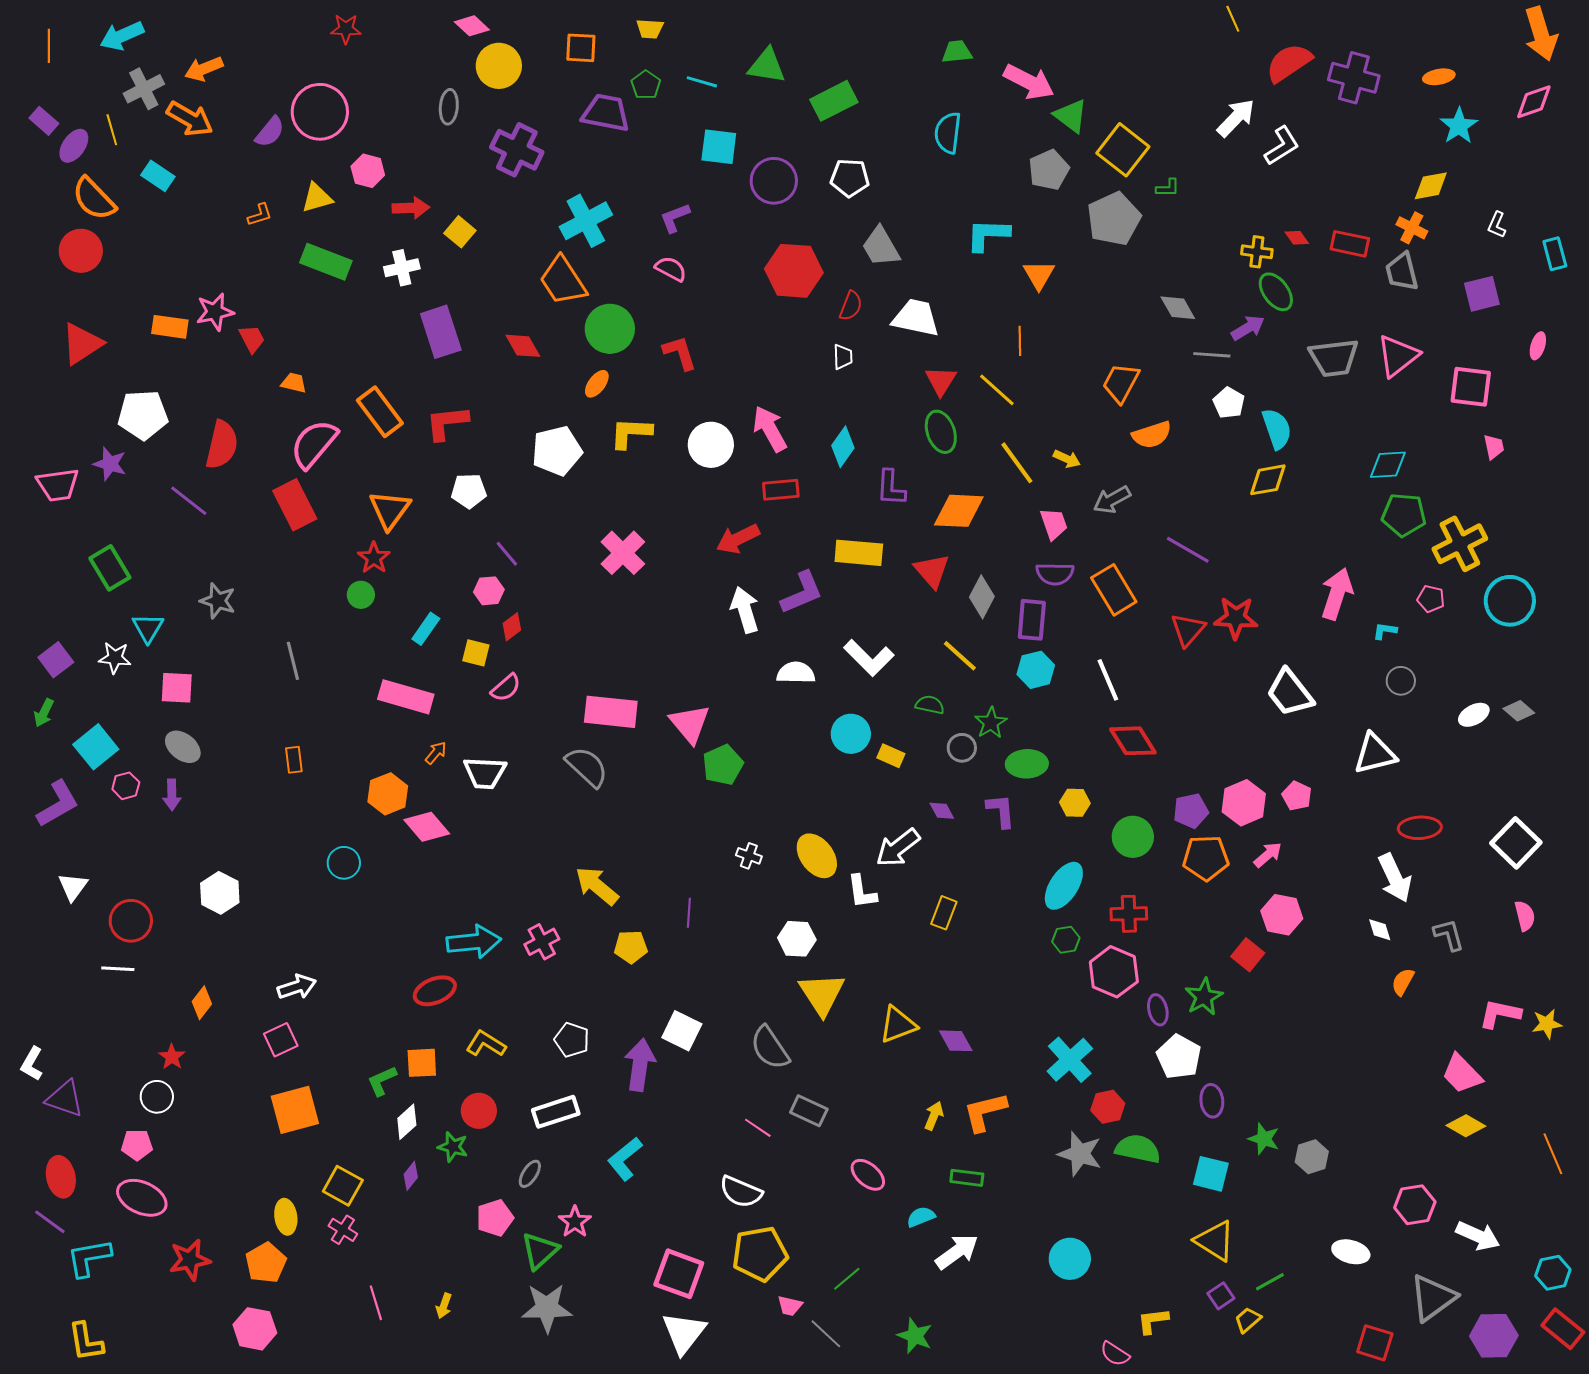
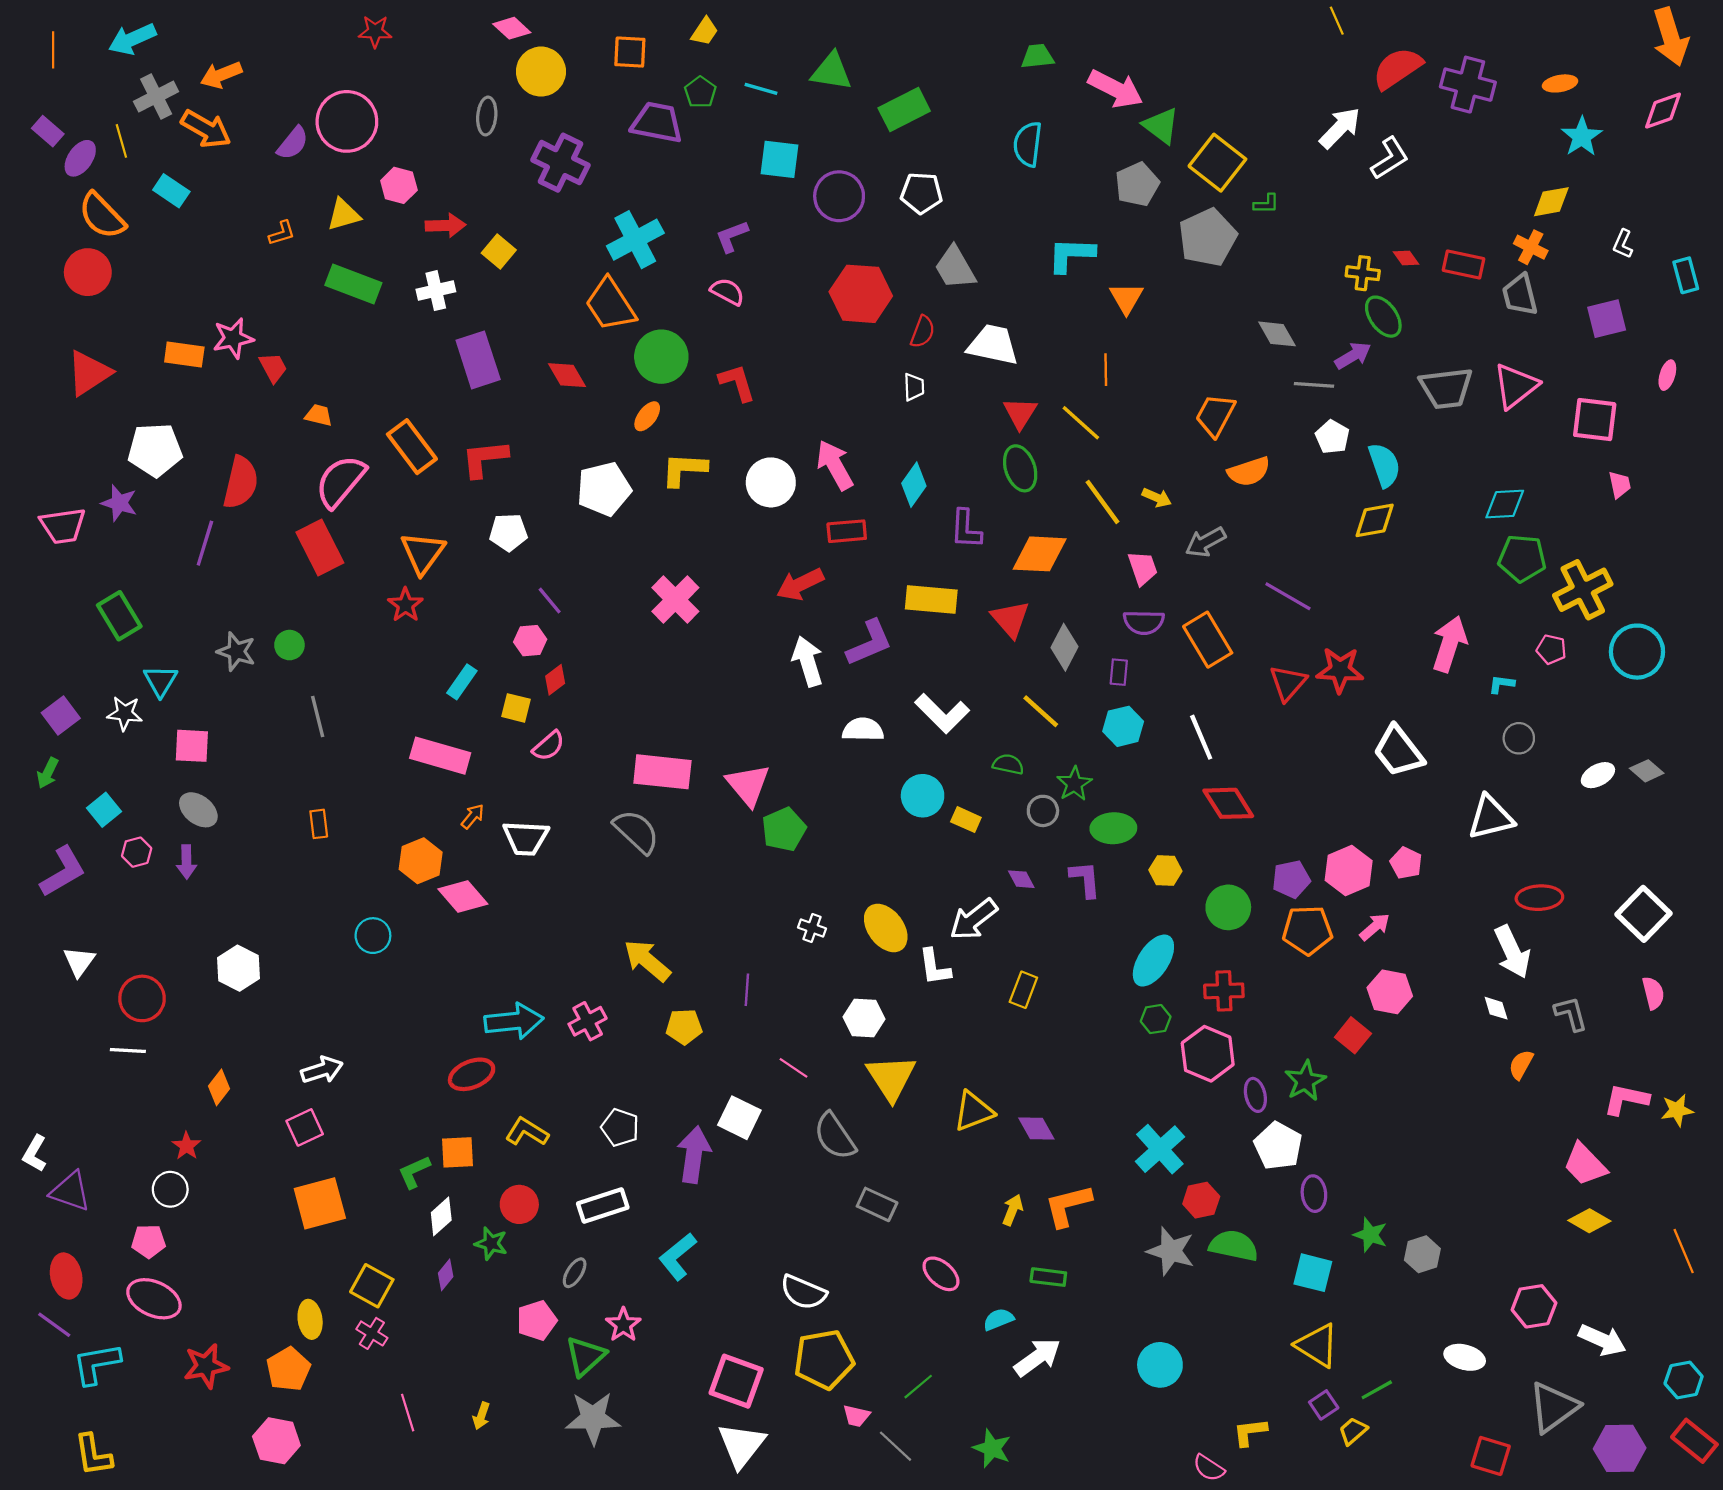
yellow trapezoid: (650, 29) -> (705, 31), turned -60
purple line: (189, 501) -> (205, 543), turned 69
green circle: (361, 595) -> (289, 645), moved
purple rectangle: (1032, 620) -> (1119, 672), size x0.6
cyan square: (96, 747) -> (104, 810), size x0.7
pink line: (758, 1128) -> (794, 1068), moved

